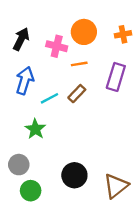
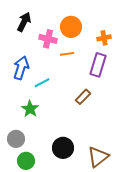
orange cross: (123, 34) -> (104, 38), moved
black arrow: (21, 39) -> (24, 22), moved
brown rectangle: (77, 94) -> (83, 97), moved

